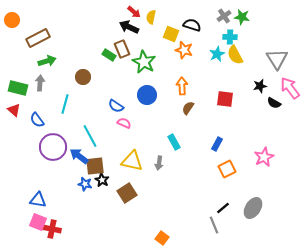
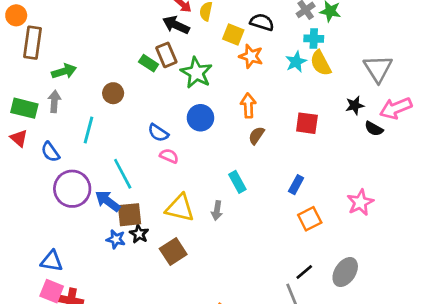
brown rectangle: (38, 38) -> (33, 43), moved, turned -55
pink arrow: (290, 88) -> (396, 108), turned -75

